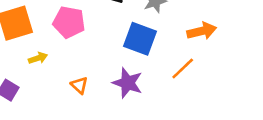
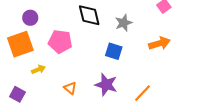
blue square: (140, 39) -> (114, 51), size x0.7
orange line: (183, 69) -> (143, 93), moved

